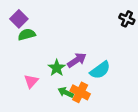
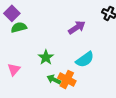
purple arrow: (77, 60) -> (77, 27), moved
pink triangle: (31, 81) -> (14, 69), moved

